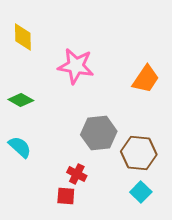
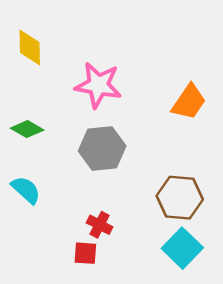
gray hexagon: (99, 133) -> (102, 148), moved
cyan square: (141, 192) -> (182, 248), size x1.4

